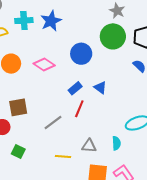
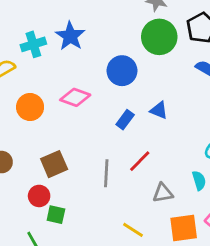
red line: (79, 109) -> (140, 161), moved, turned 36
gray line: (53, 122) -> (106, 173), turned -36
green square: (18, 152) -> (56, 215), moved
yellow line: (63, 157) -> (133, 230), moved, turned 42

